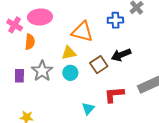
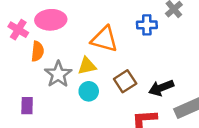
black arrow: (121, 55) -> (161, 88), moved
gray star: (42, 71) -> (58, 74), moved
purple rectangle: (19, 76) -> (27, 106), moved

